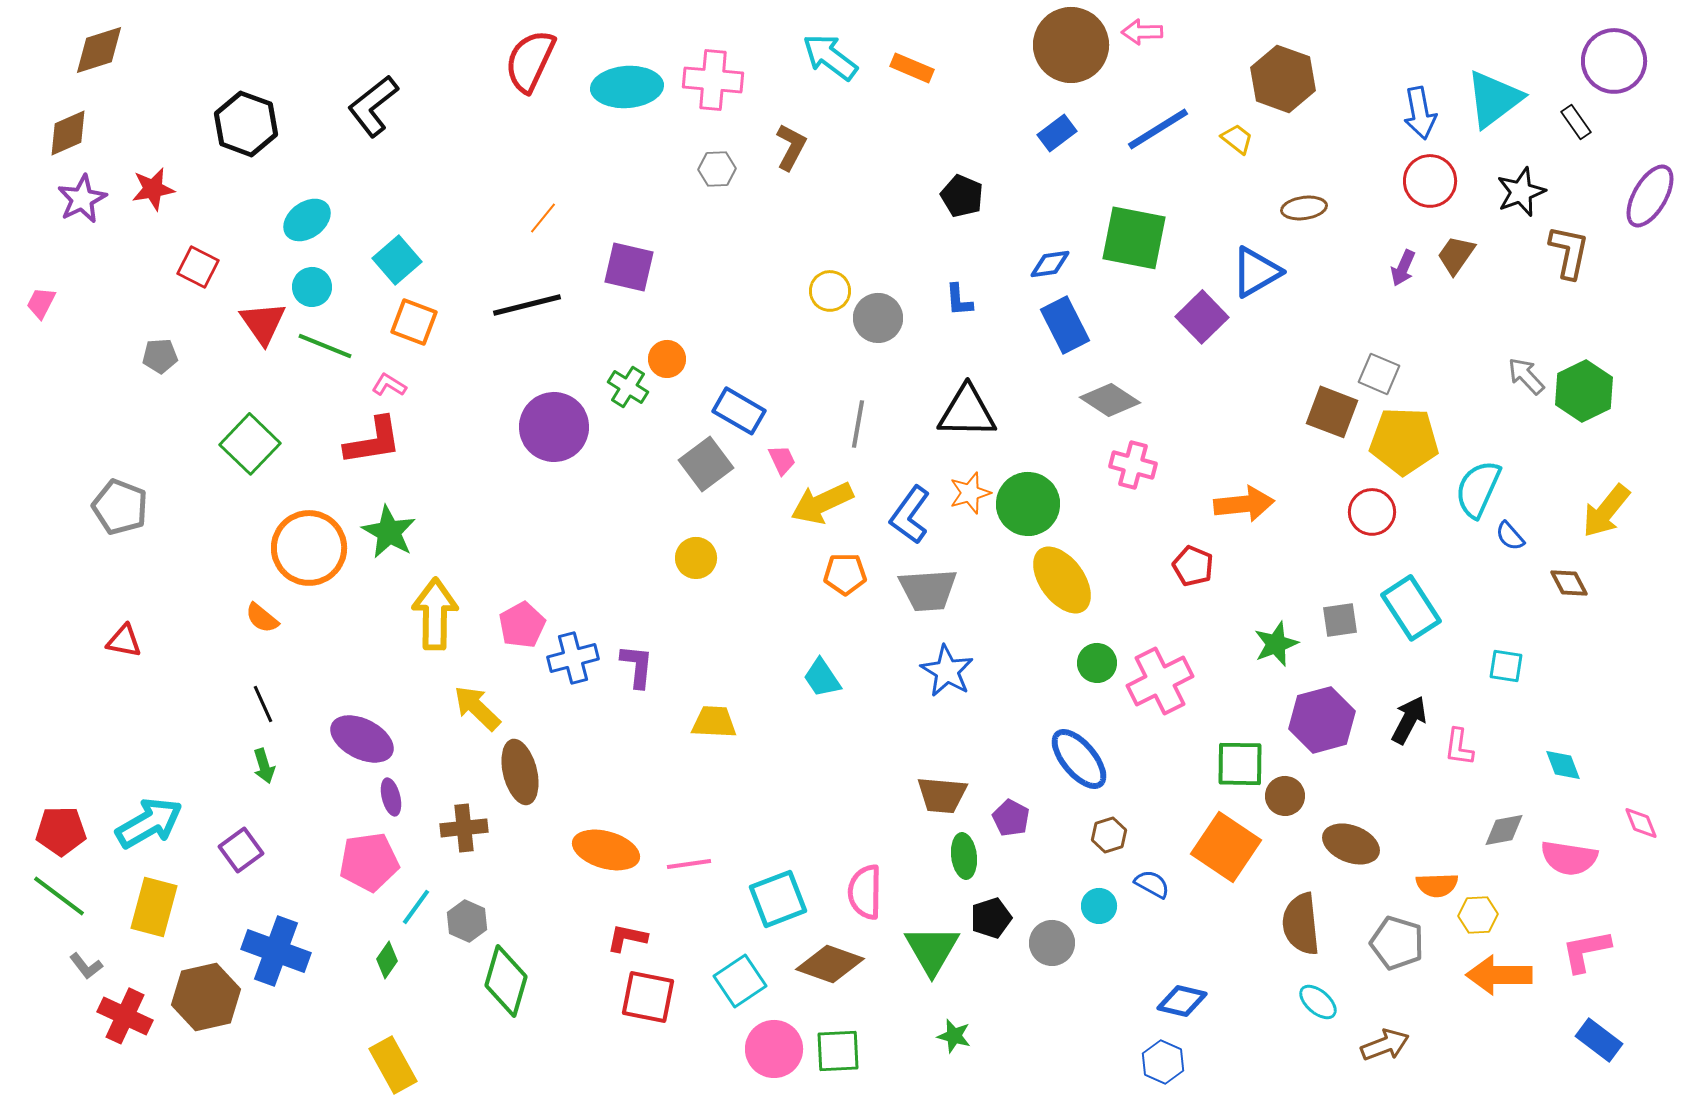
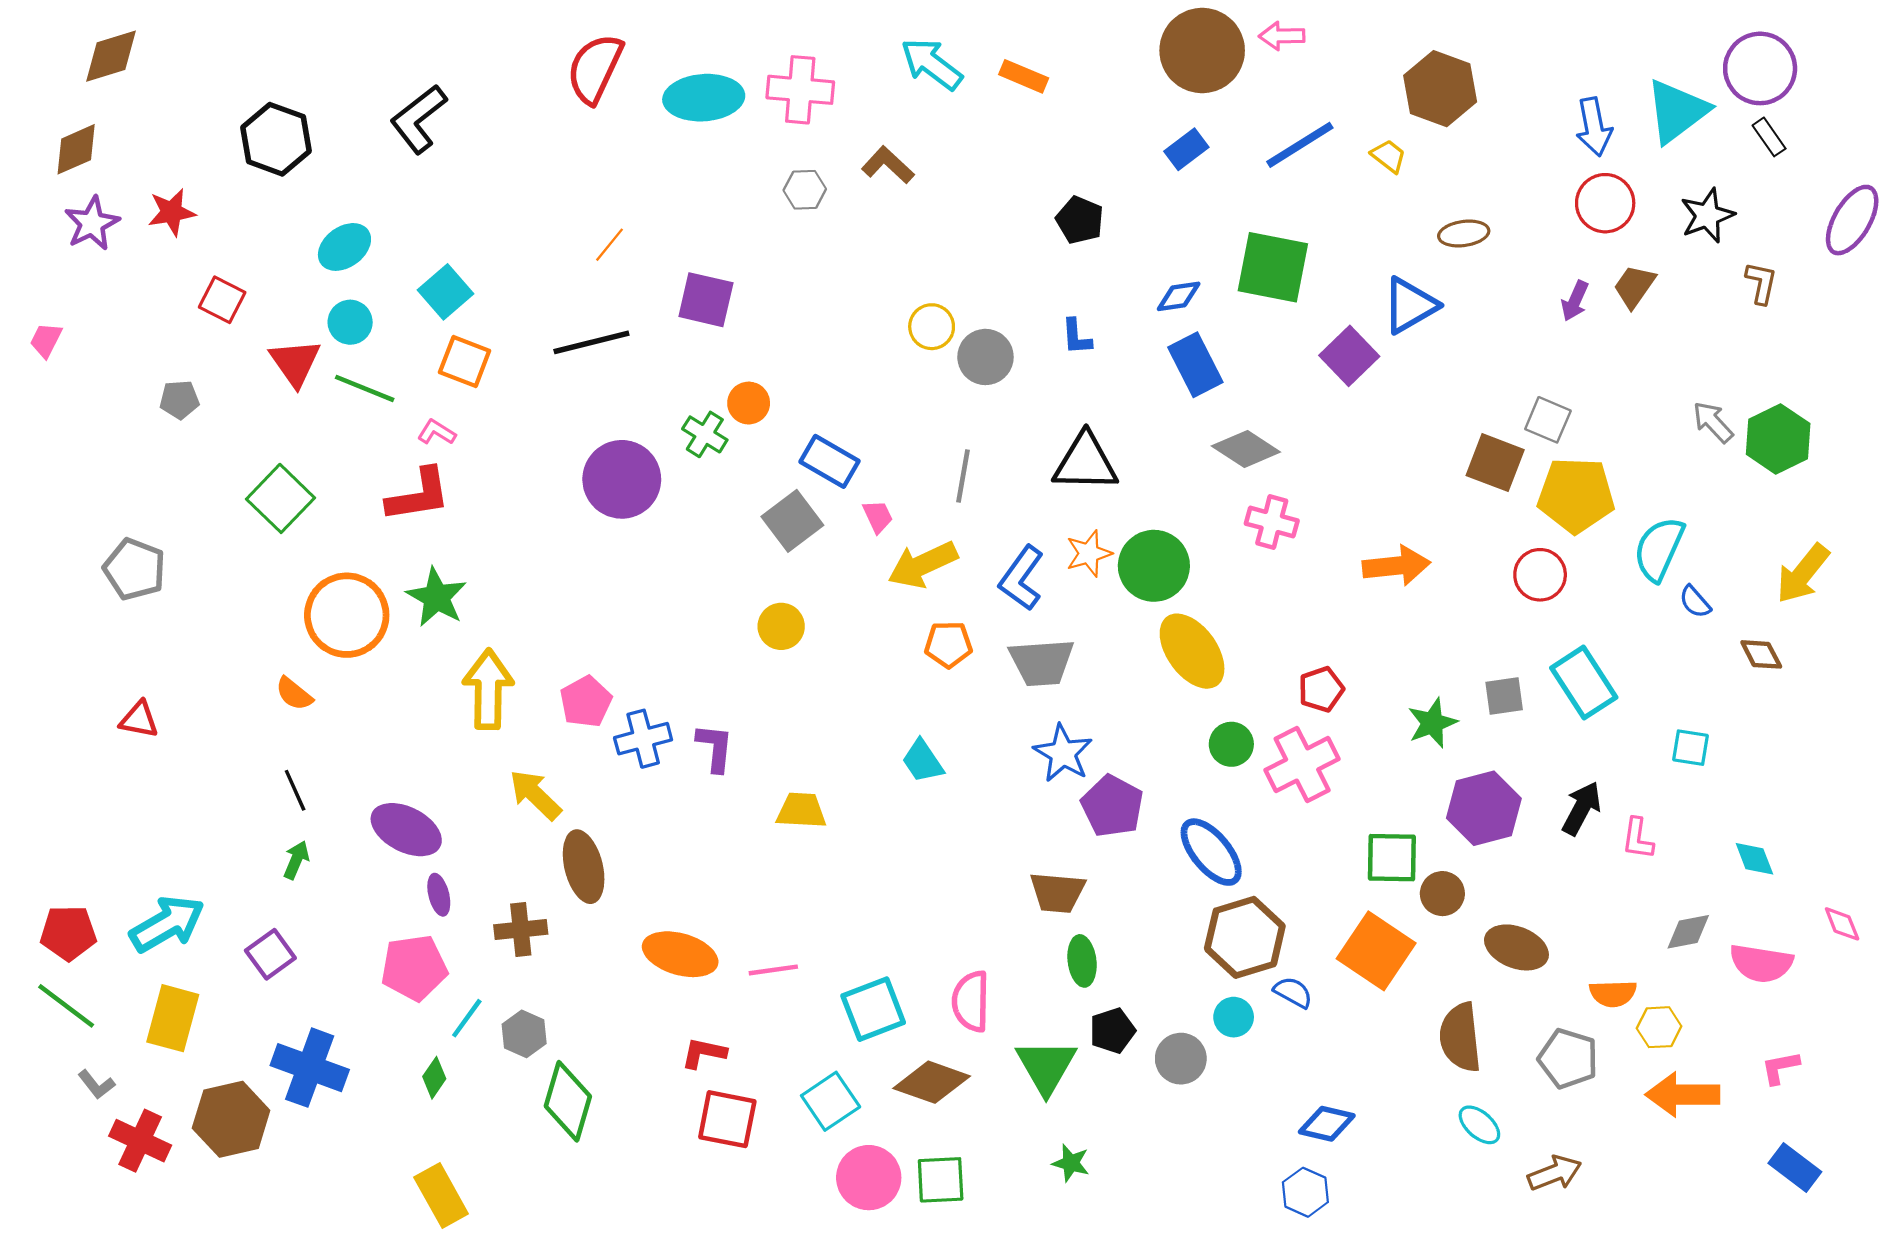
purple circle: (1614, 61) -> (1760, 68), moved
brown L-shape: (791, 147) -> (888, 165), turned -75
brown L-shape: (1569, 252) -> (1761, 283), size x0.7
red pentagon: (1193, 566) -> (1321, 689), moved, turned 30
green arrow: (264, 766) -> (296, 860), turned -140
purple pentagon: (1011, 818) -> (1112, 806), moved, size x1.5
brown hexagon: (1109, 835) -> (1245, 937), size x2.0
pink L-shape: (1586, 951) -> (1780, 1068), size x0.7

